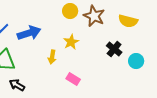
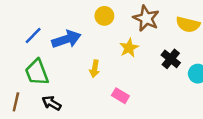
yellow circle: (70, 11) -> (104, 16), moved
yellow star: (71, 42) -> (129, 48), moved

